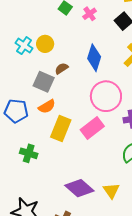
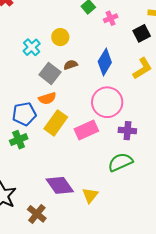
cyan cross: (24, 46) -> (32, 47), moved
blue pentagon: (16, 111) -> (24, 114), moved, turned -30
green cross: (29, 153) -> (19, 140), turned 36

